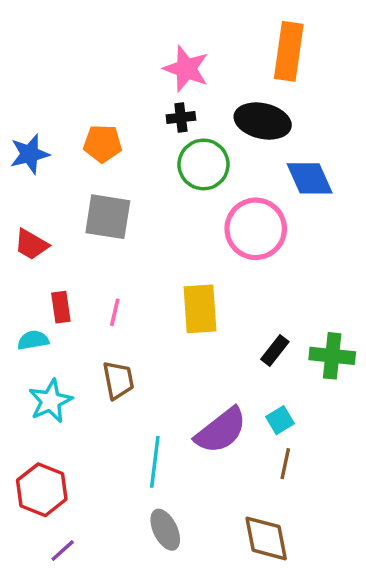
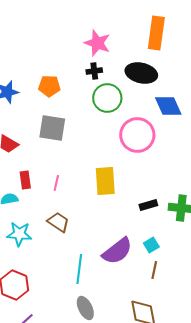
black rectangle: (275, 351) -> (148, 205), turned 36
brown trapezoid: (118, 380) -> (58, 222), turned -45
cyan star: (50, 401) -> (19, 234), turned 30

